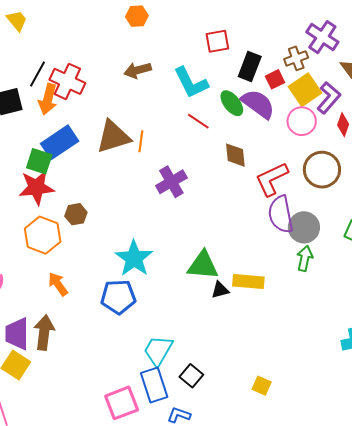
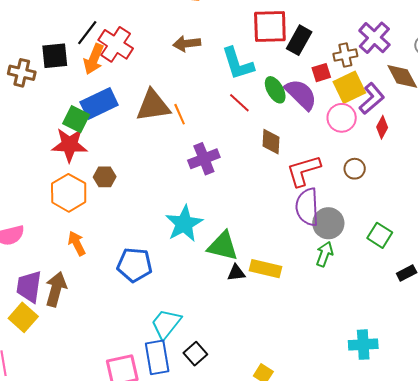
red square: (217, 41) -> (270, 26), size x1.5
black rectangle: (250, 66) -> (299, 40), moved
orange line: (141, 141) -> (180, 114), turned -40
brown circle: (322, 170) -> (355, 169), size x0.6
cyan star: (134, 258) -> (184, 224), moved

